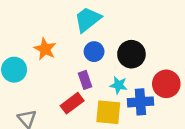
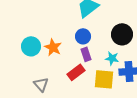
orange star: (45, 49) -> (53, 47), moved
blue circle: (94, 52) -> (83, 36), moved

